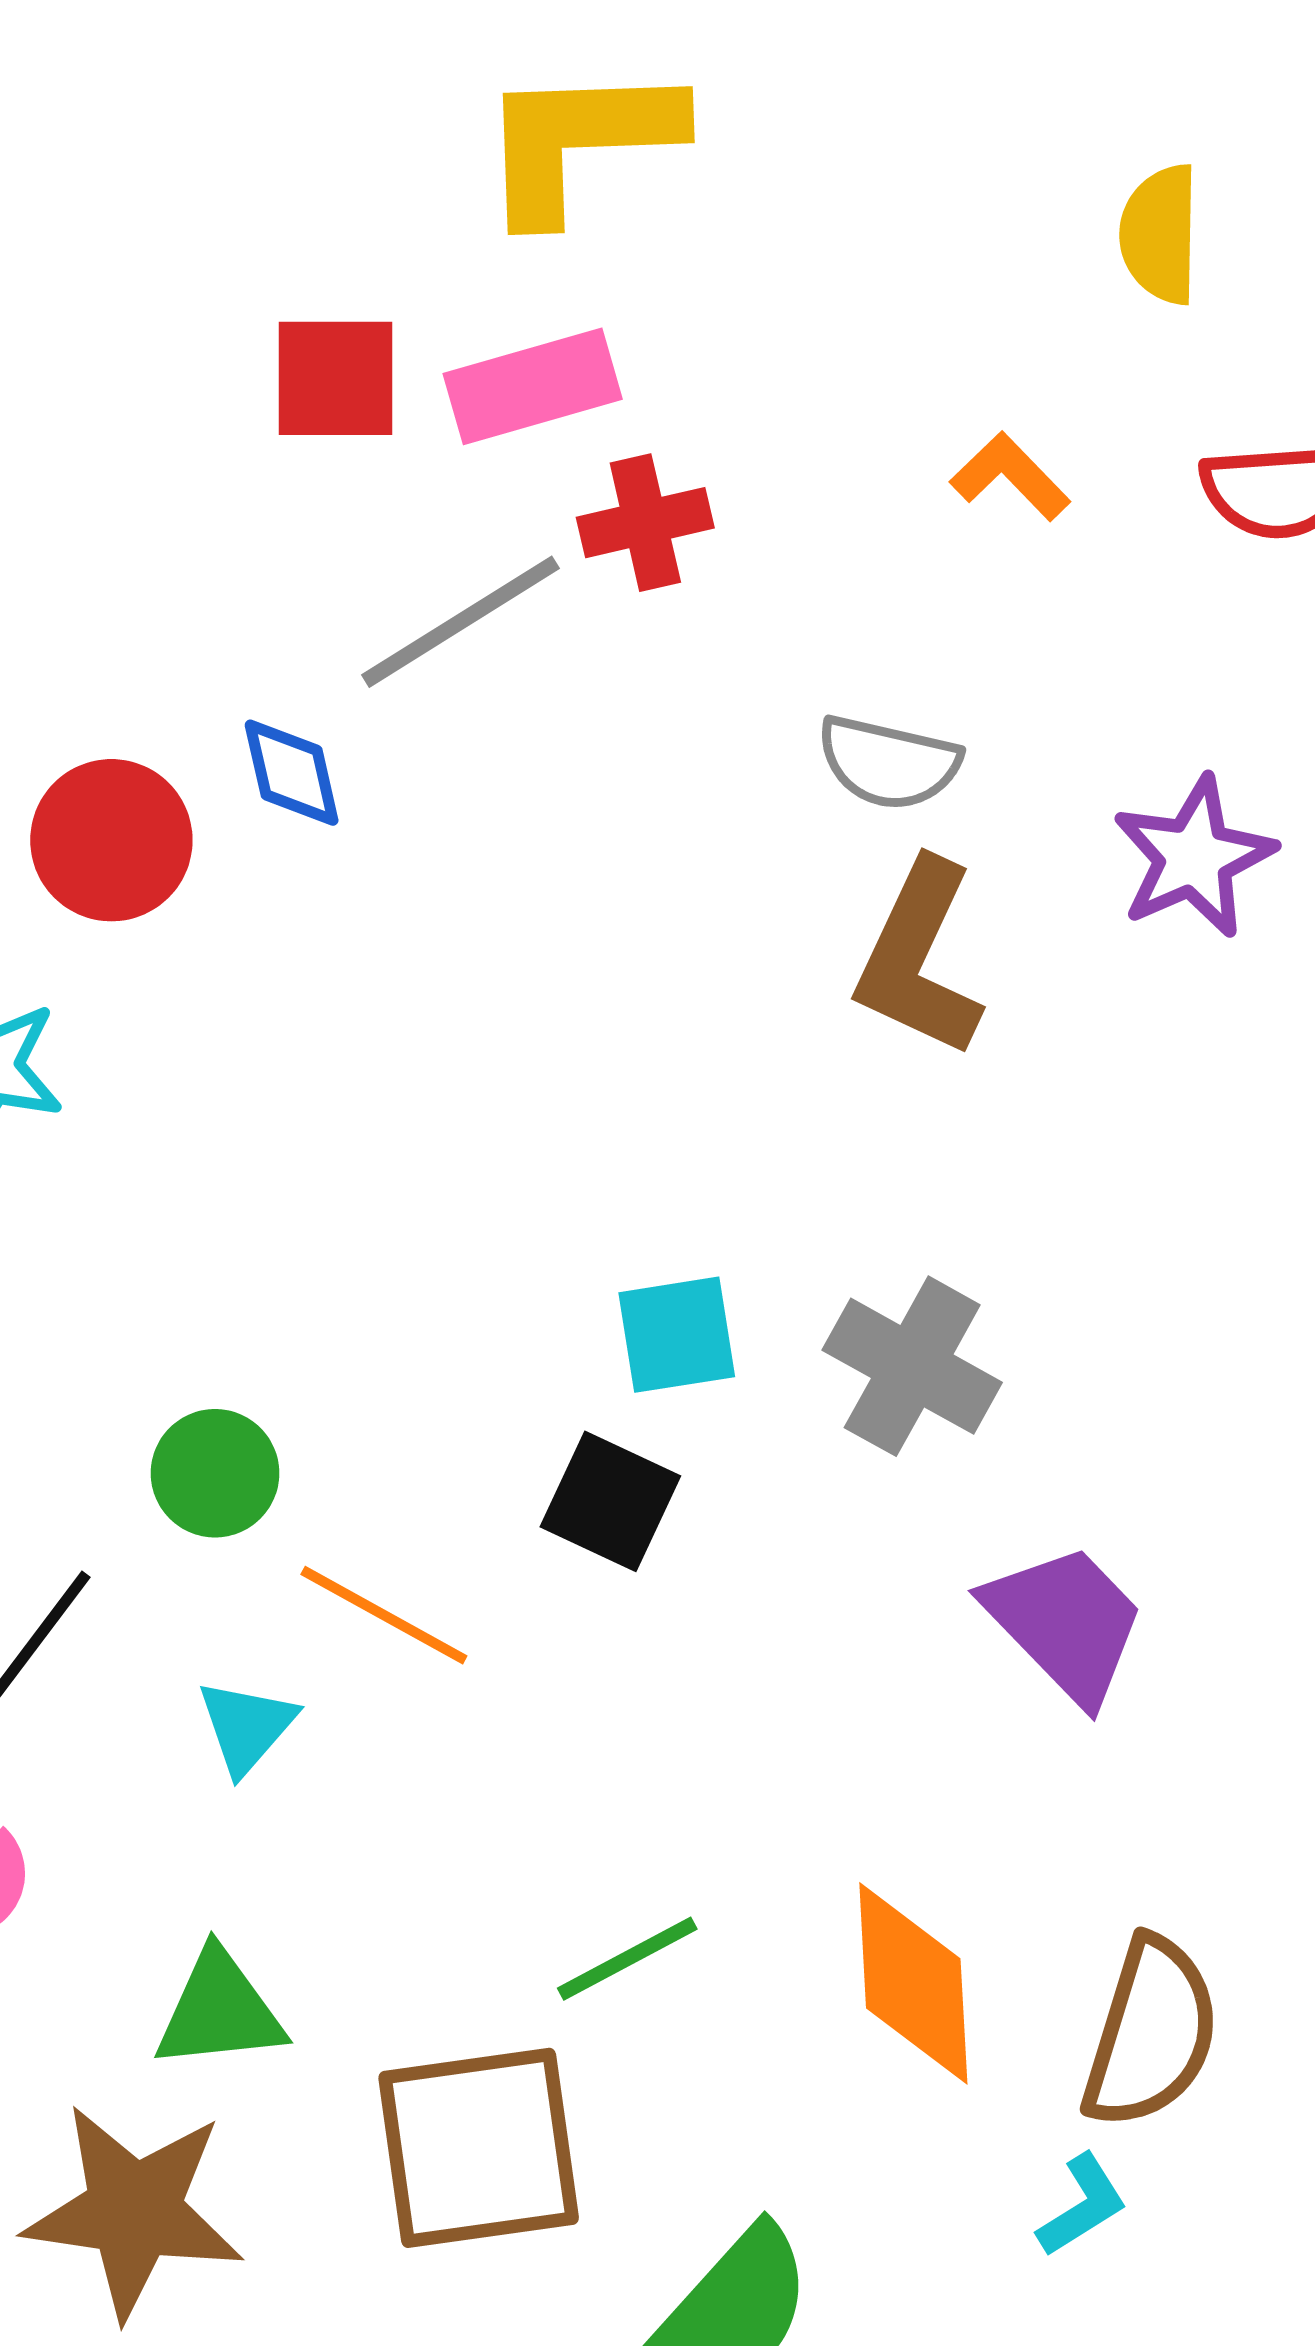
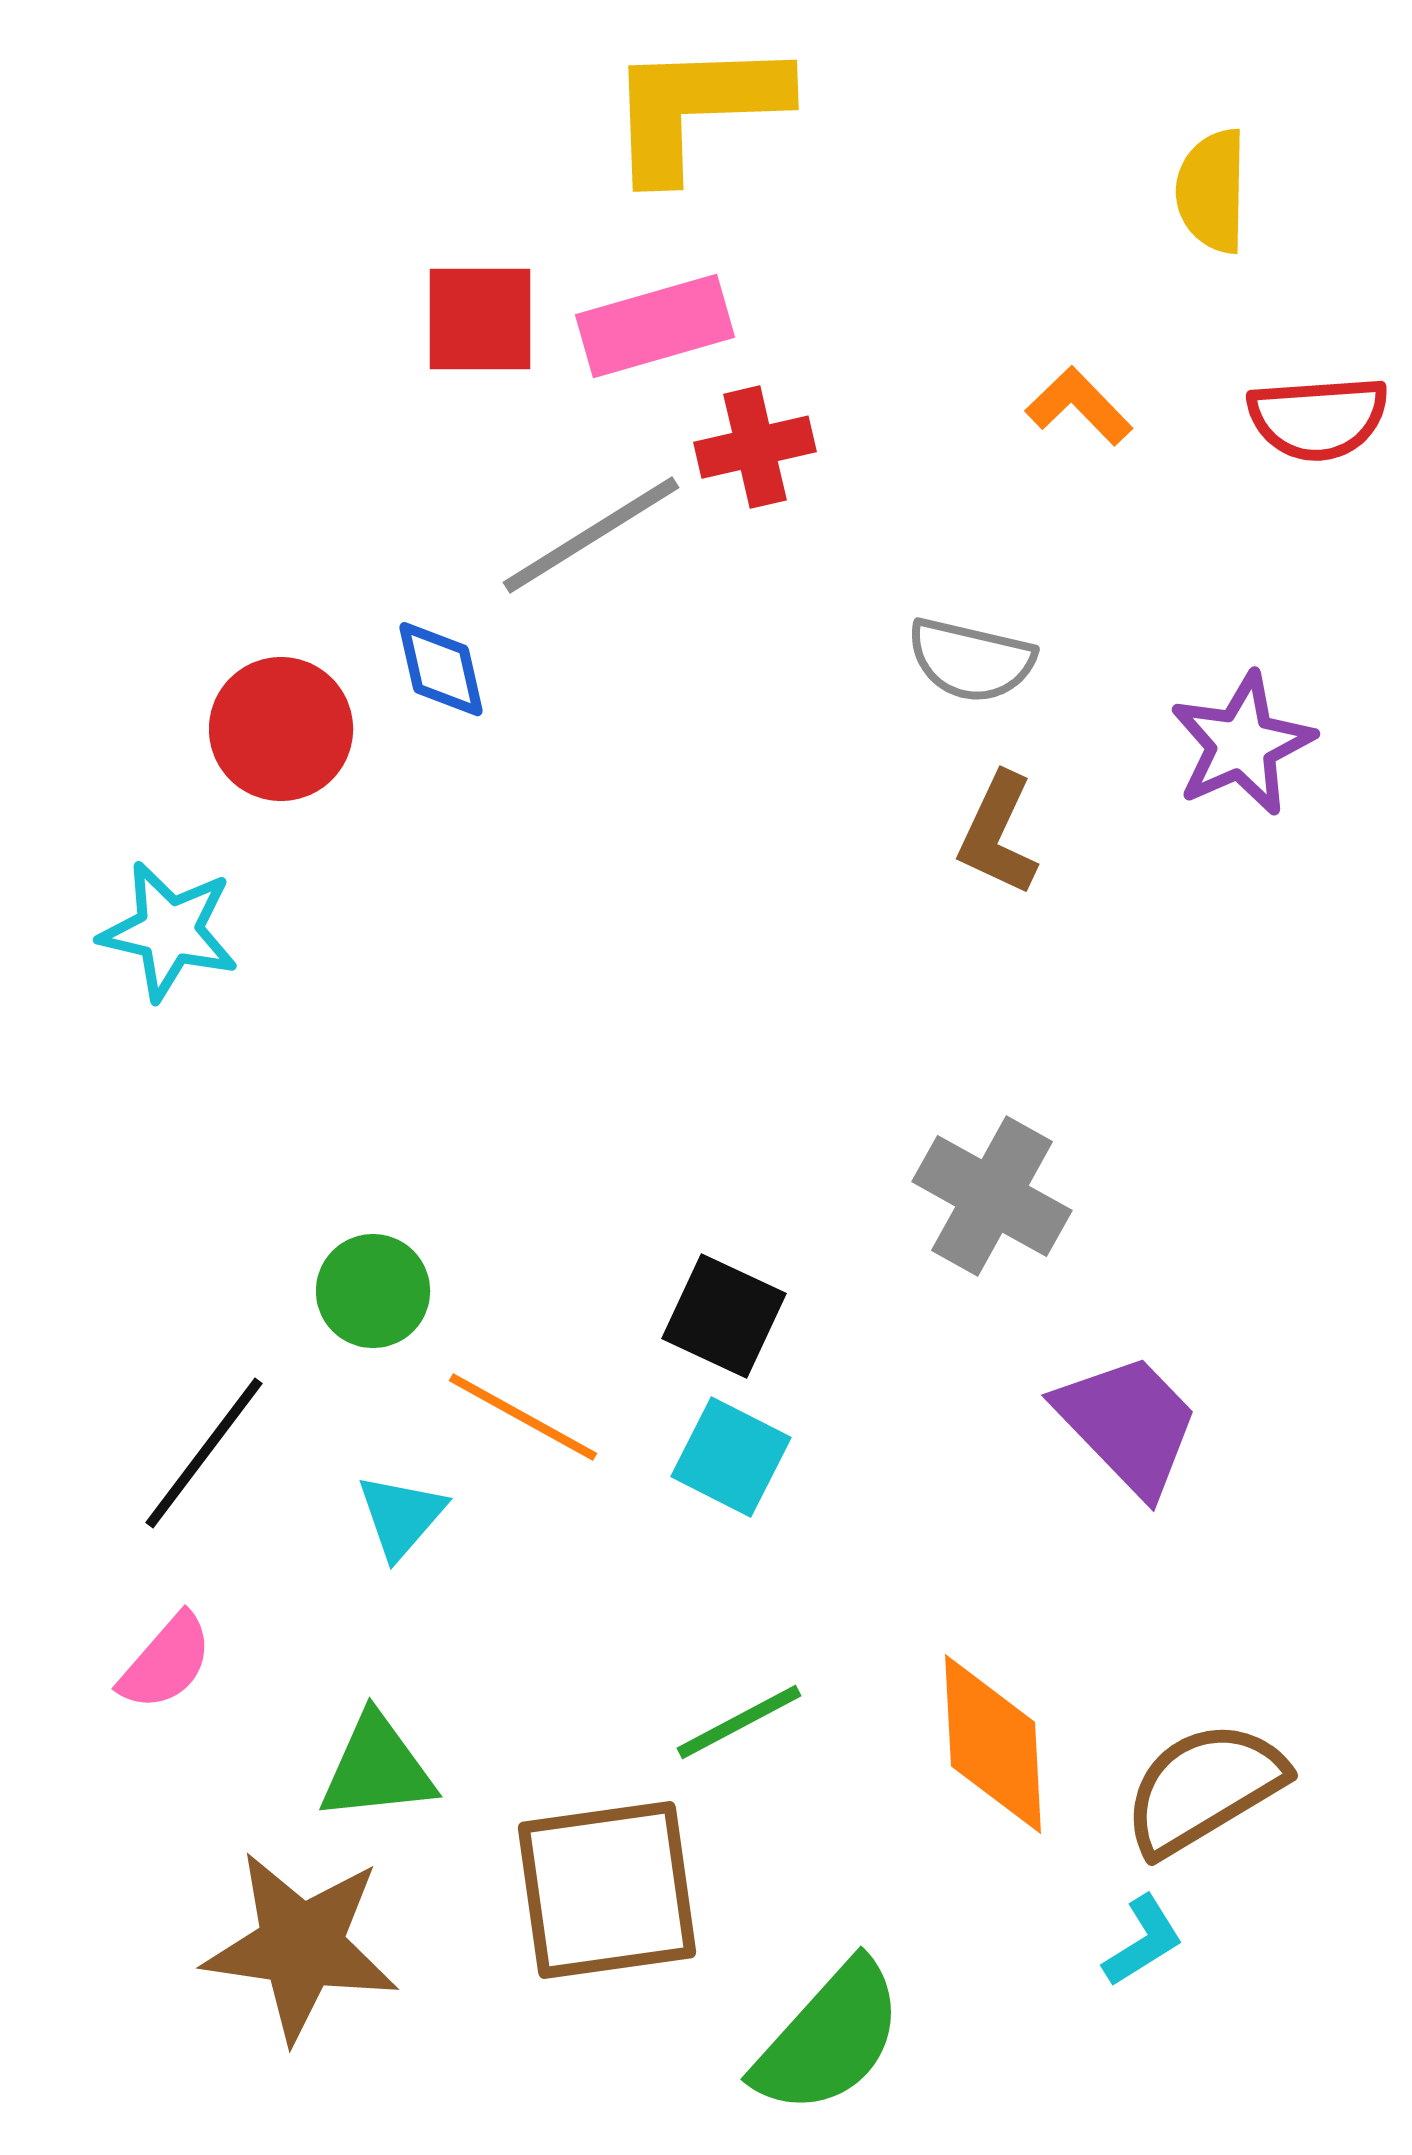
brown L-shape: (919, 958) -> (998, 834), size x0.7
cyan square: (677, 1335) -> (731, 1457), moved, turned 36
brown semicircle: (1151, 2033) -> (1204, 1788), turned -138

